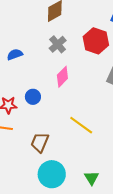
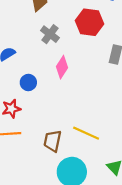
blue circle: (33, 97) -> (28, 83), moved
yellow line: (81, 125) -> (86, 133), moved

